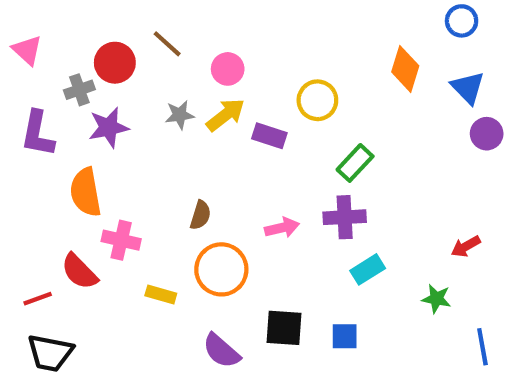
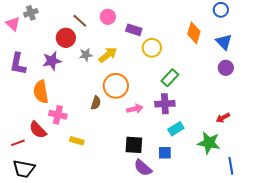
red circle: (115, 63) -> (66, 38), moved
pink circle: (228, 69) -> (108, 17), moved
gray cross: (79, 90) -> (31, 13), moved
purple circle: (487, 134) -> (226, 68), moved
purple rectangle: (269, 136) -> (134, 30), moved
orange circle: (221, 269) -> (116, 86), moved
green star: (436, 299) -> (209, 143), size x1.6
black square: (284, 328) -> (134, 145), moved
blue square: (345, 336) -> (165, 153), moved
purple semicircle: (221, 351) -> (143, 168), moved

